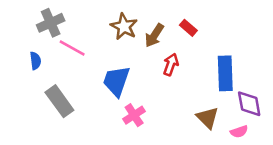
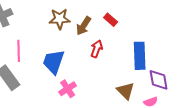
brown star: (124, 27) -> (60, 19), turned -30
pink line: (72, 48) -> (19, 51), moved, turned 60

